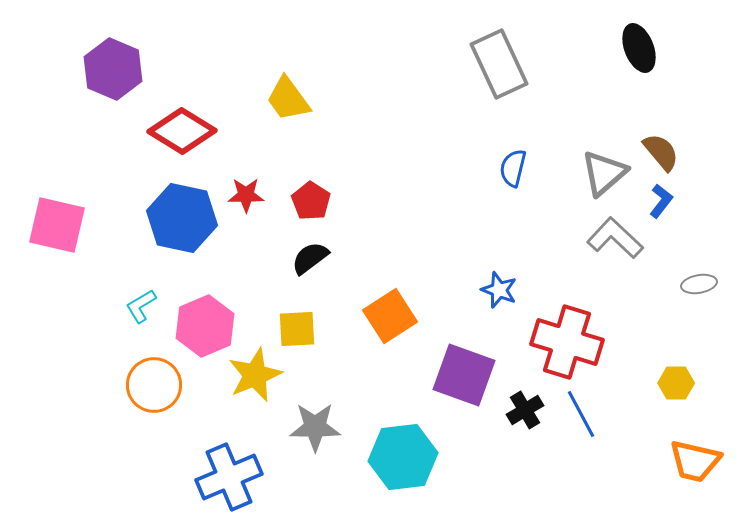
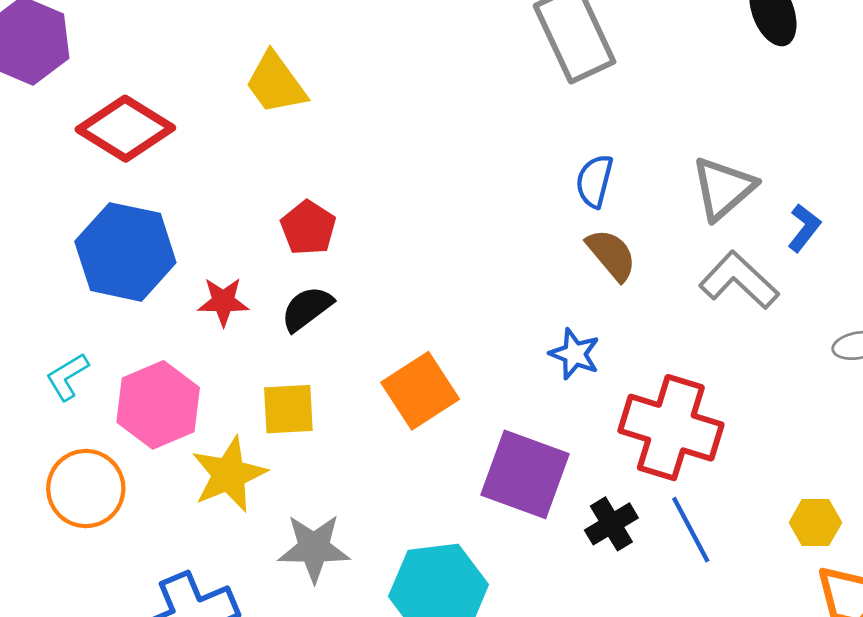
brown semicircle: (661, 152) -> (611, 255), moved
red star: (246, 195) -> (223, 302), moved
yellow hexagon: (676, 383) -> (815, 523), moved

